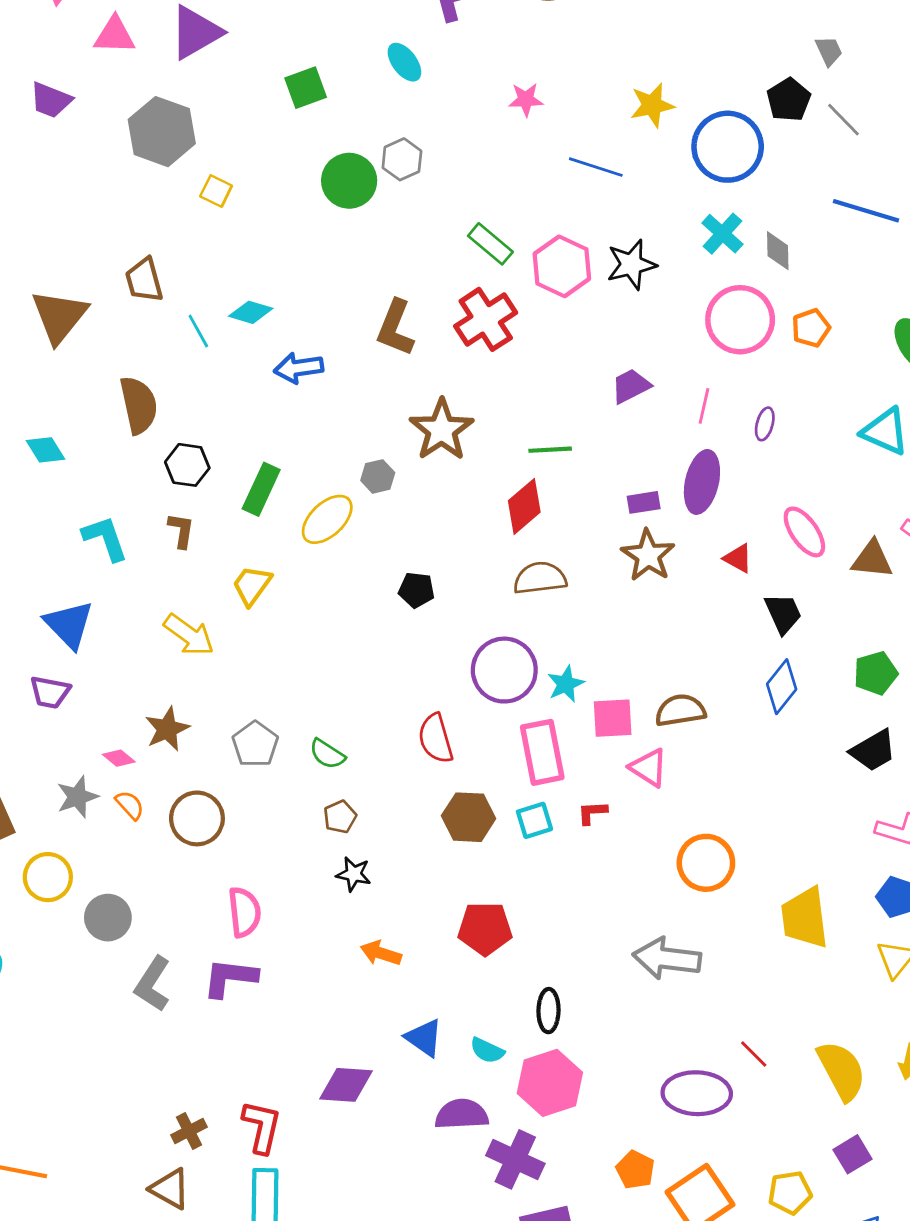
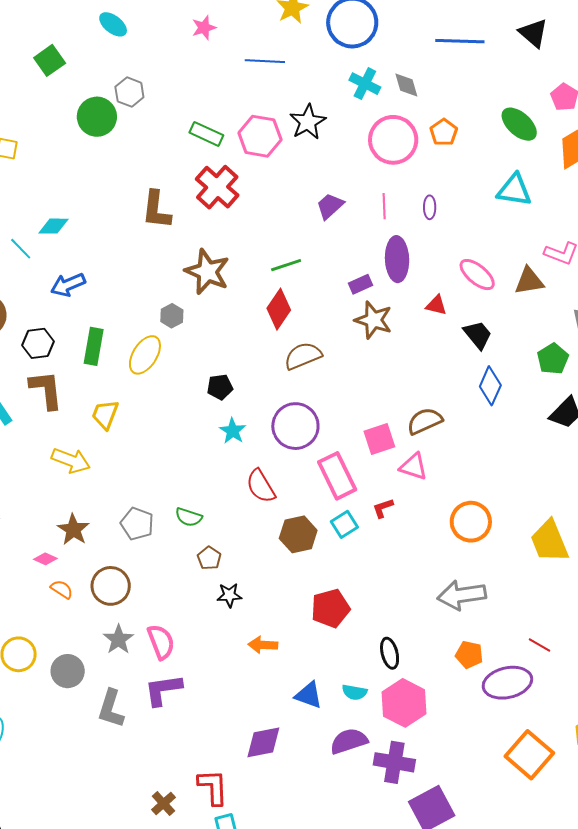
blue arrow: (299, 368) -> (68, 285), moved
brown L-shape: (181, 530) -> (46, 390), size x1.6
cyan star: (566, 684) -> (233, 431), moved
gray star: (77, 797) -> (118, 639), moved
orange pentagon: (635, 1170) -> (469, 655), moved

